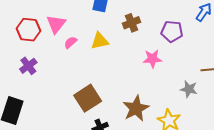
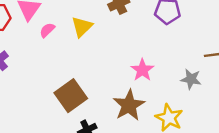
yellow triangle: (100, 41) -> (82, 27), turned -30
pink star: (152, 59) -> (142, 70), moved, turned -30

